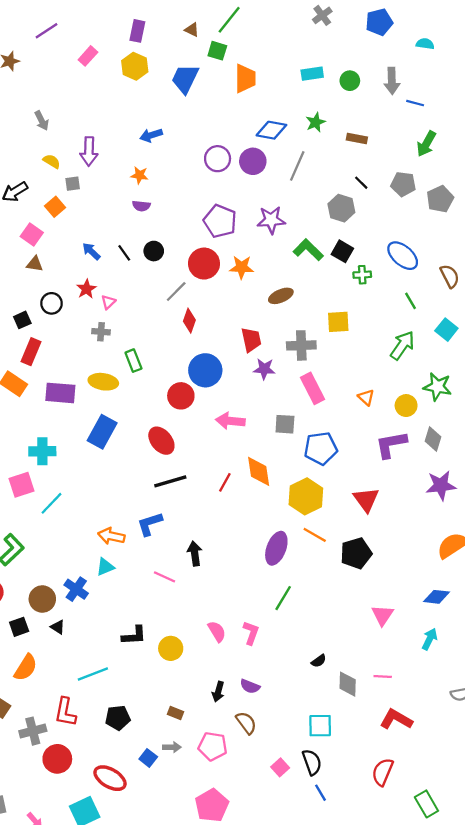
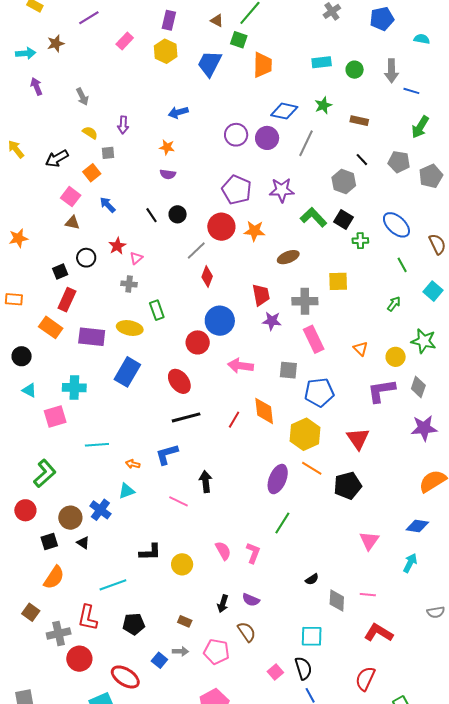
purple arrow: (89, 151) -> (123, 125), size x0.7
blue arrow: (91, 251) -> (108, 205), moved
green arrow: (402, 345) -> (394, 304), size x0.6
cyan line: (51, 503) -> (97, 445), moved, turned 40
orange arrow: (111, 536) -> (133, 464), size x0.6

